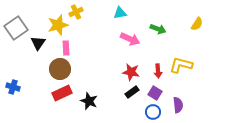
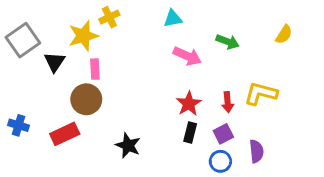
red star: (131, 72) -> (189, 104), turned 30
black rectangle: (132, 92) -> (190, 132), turned -40
red rectangle: (62, 93) -> (65, 134), moved
purple square: (155, 93) -> (223, 134), turned 32

